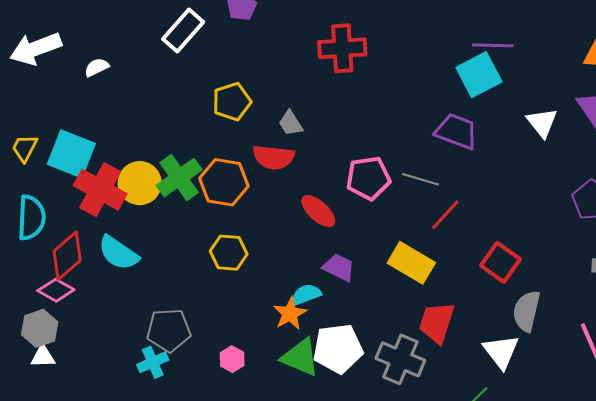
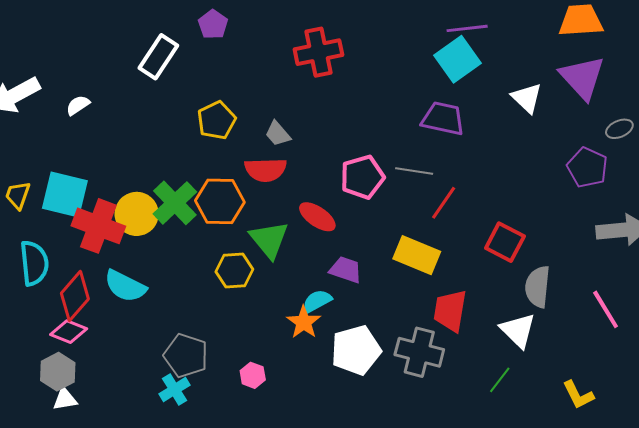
gray pentagon: (169, 330) -> (186, 356), turned 30
green triangle: (300, 357) -> (269, 240), moved, turned 36

